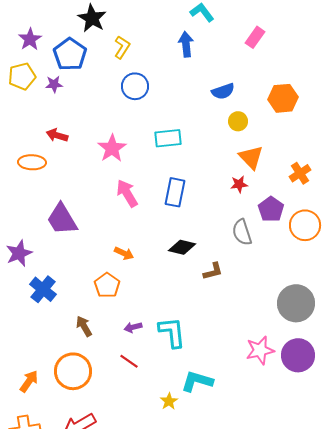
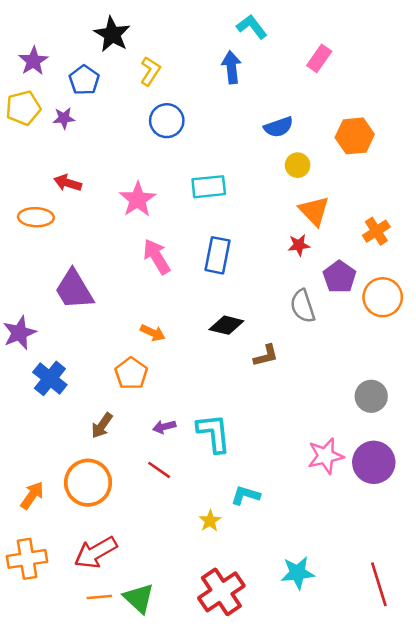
blue pentagon: (70, 54) -> (84, 80), size x0.7
gray circle: (296, 303) -> (371, 396), size x0.7
brown arrow: (84, 326) -> (102, 425), turned -115
cyan L-shape: (197, 381) -> (245, 495), size x0.7

